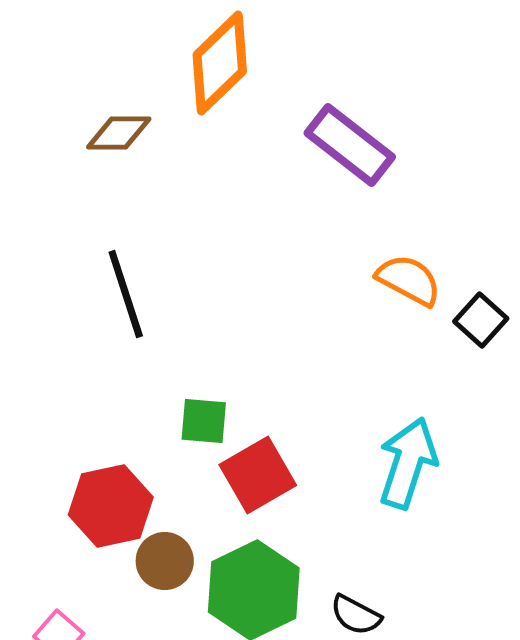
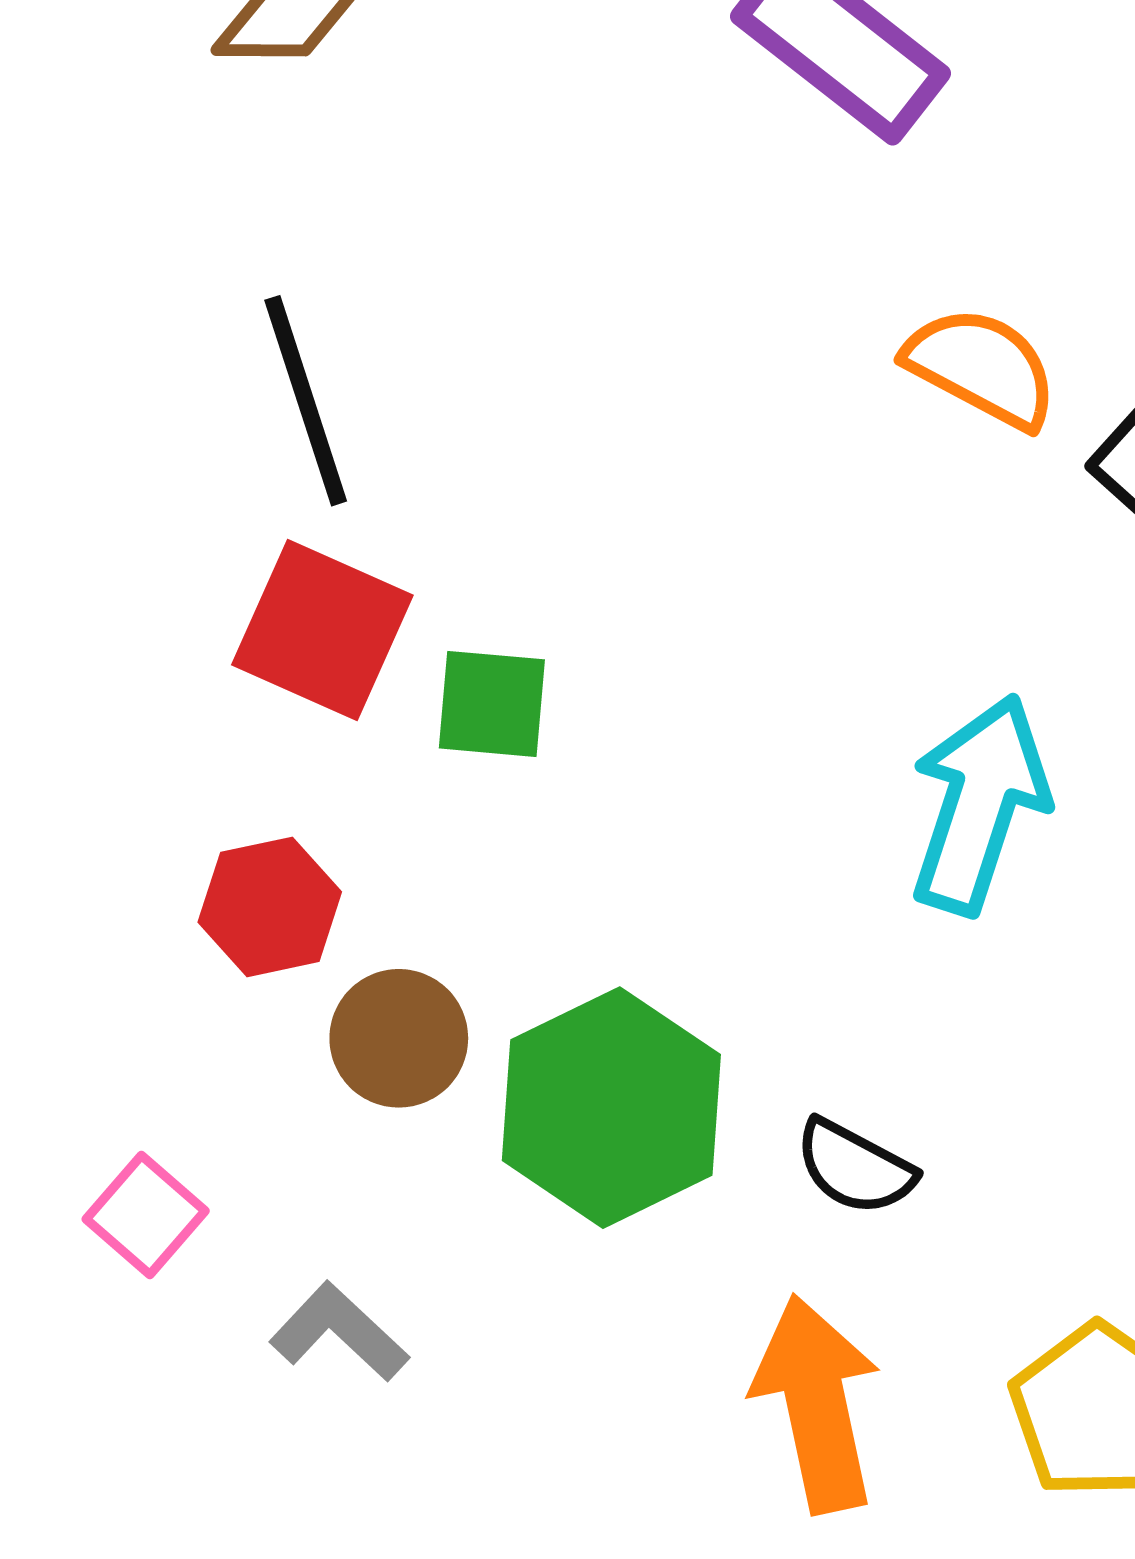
red square: (258, 475) -> (322, 630), moved, turned -36
red hexagon: (111, 506) -> (270, 907), size x0.7

